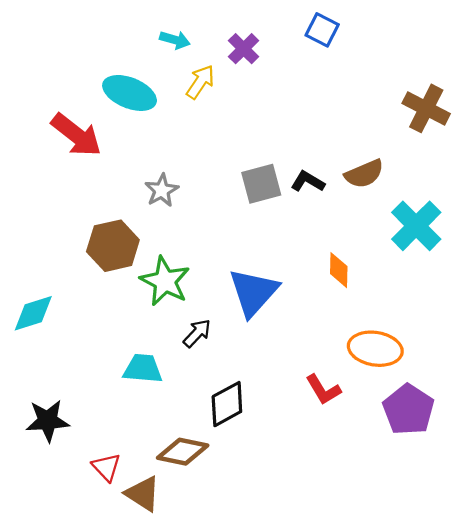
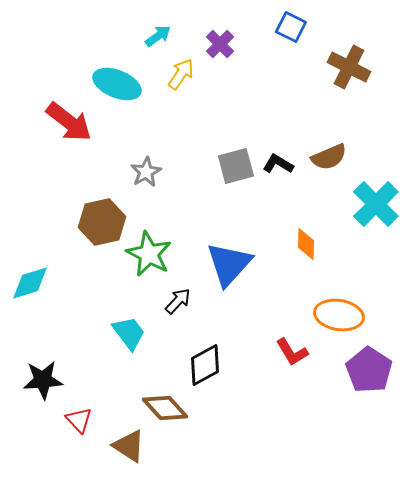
cyan arrow: (175, 40) -> (158, 36), turned -52
brown cross: (426, 108) -> (349, 67), moved
cyan trapezoid: (143, 369) -> (129, 333), turned 48
brown diamond: (183, 452) -> (165, 408), turned 36
red triangle: (106, 467) -> (79, 420), moved

